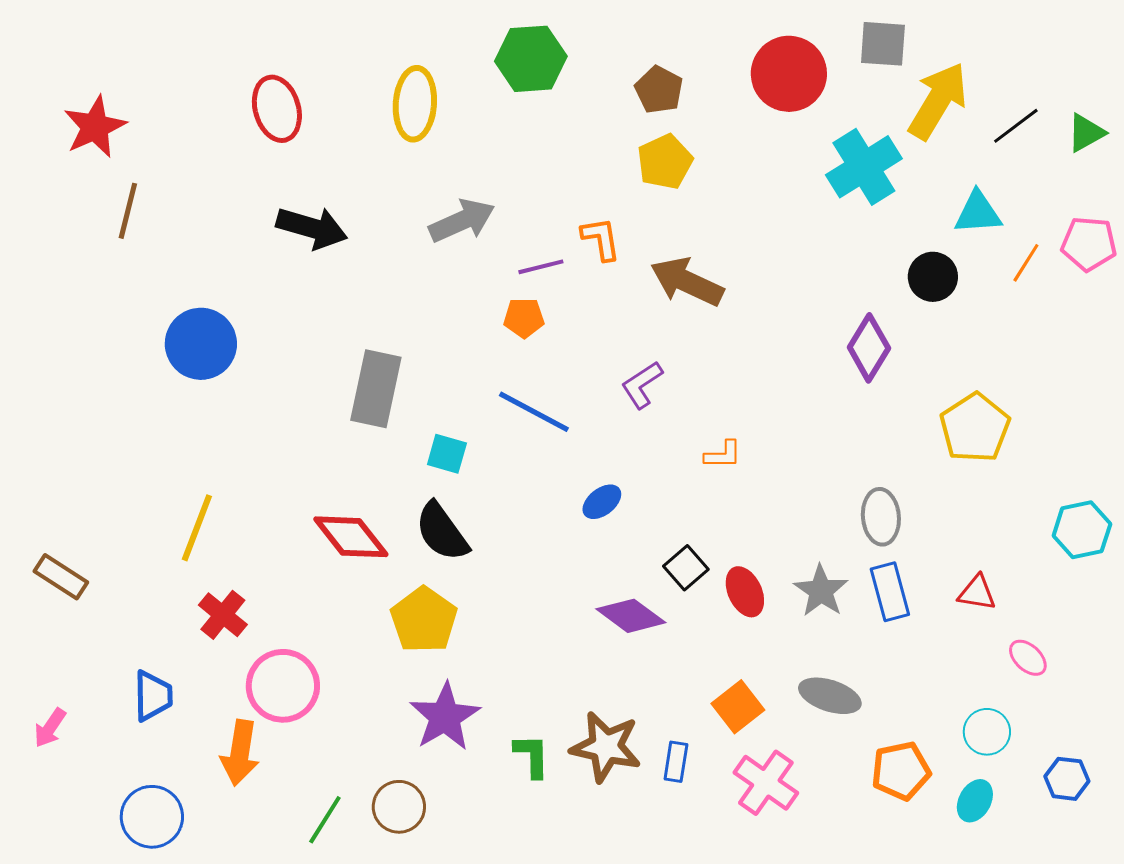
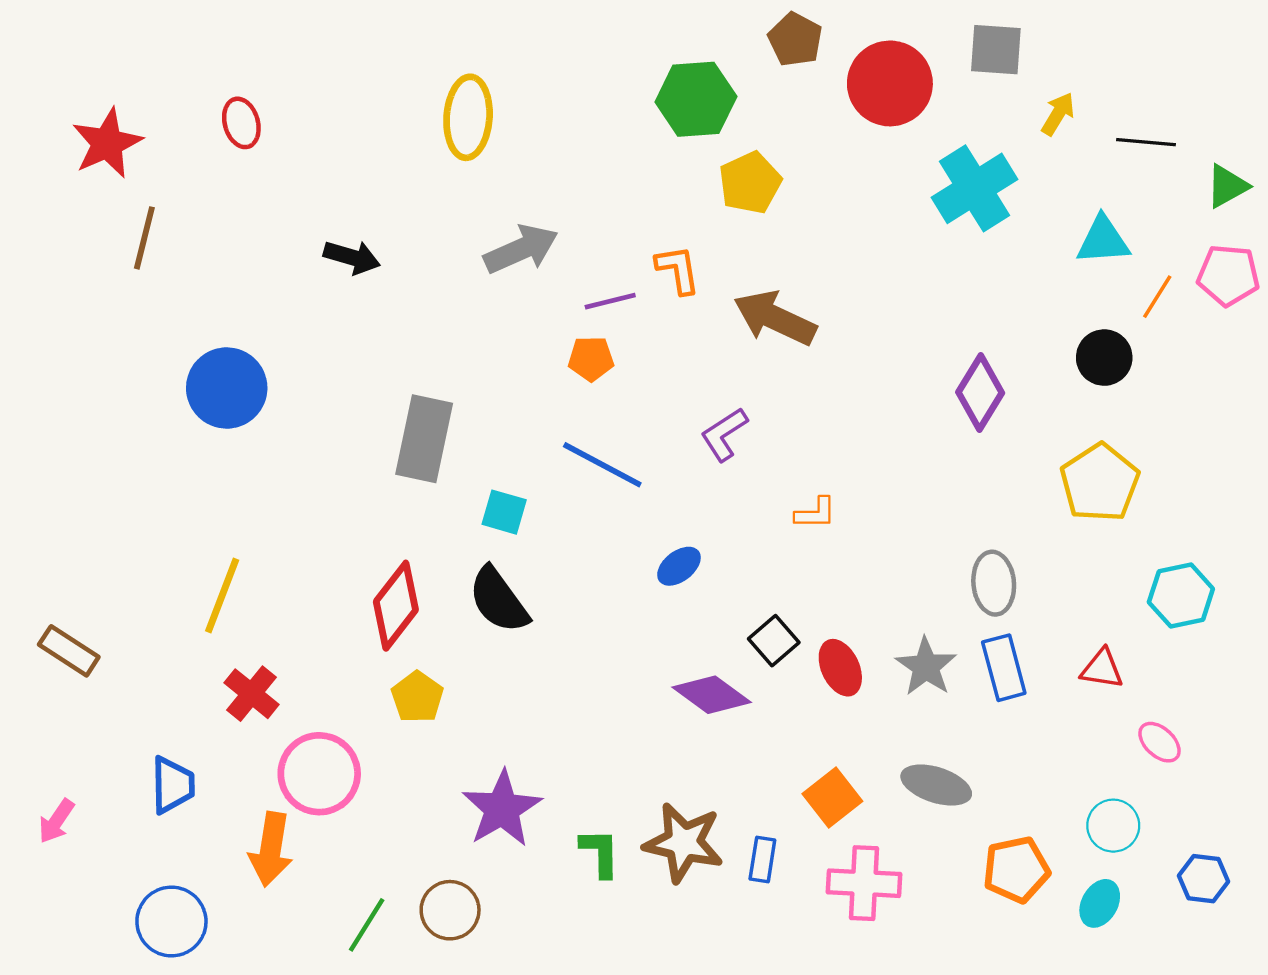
green hexagon: (531, 59) -> (696, 99), moved
brown pentagon: (659, 90) -> (795, 39), moved
yellow arrow: (938, 101) -> (1058, 114), size x0.5
red ellipse: (277, 109) -> (241, 123), moved, size x0.7
black line: (1016, 126) -> (1146, 142), turned 42
green triangle: (1086, 133) -> (1227, 186), moved
black arrow: (312, 228) -> (352, 257), size x0.7
black circle: (933, 277) -> (1104, 358), moved
cyan hexagon: (1082, 530) -> (1181, 596), moved
red diamond: (351, 537) -> (396, 606), turned 76
yellow pentagon: (424, 620) -> (417, 697), moved, size x0.7
pink cross: (766, 783) -> (864, 883), turned -32

